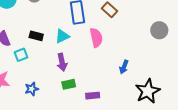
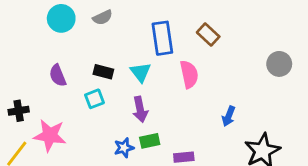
cyan triangle: (62, 36) -> (141, 72), turned -42
cyan square: (21, 55) -> (95, 99), moved
blue star: (32, 89) -> (124, 148), moved

